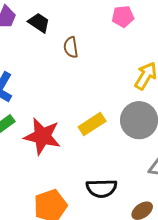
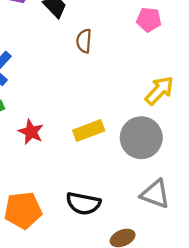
red star: (42, 136) -> (31, 132), size x0.6

